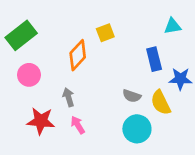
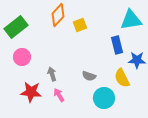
cyan triangle: (173, 26) -> (131, 20), size x1.6
orange diamond: (78, 55) -> (58, 15), moved
gray semicircle: (132, 96) -> (89, 76), moved

